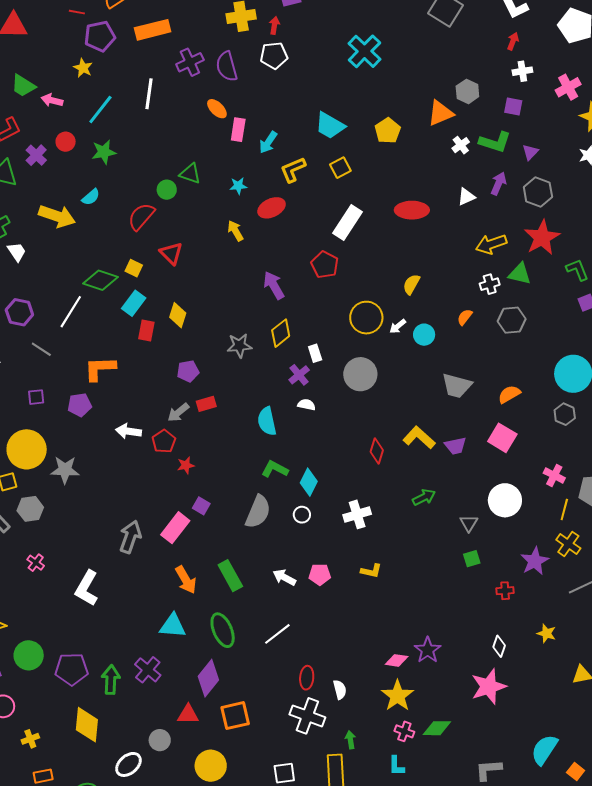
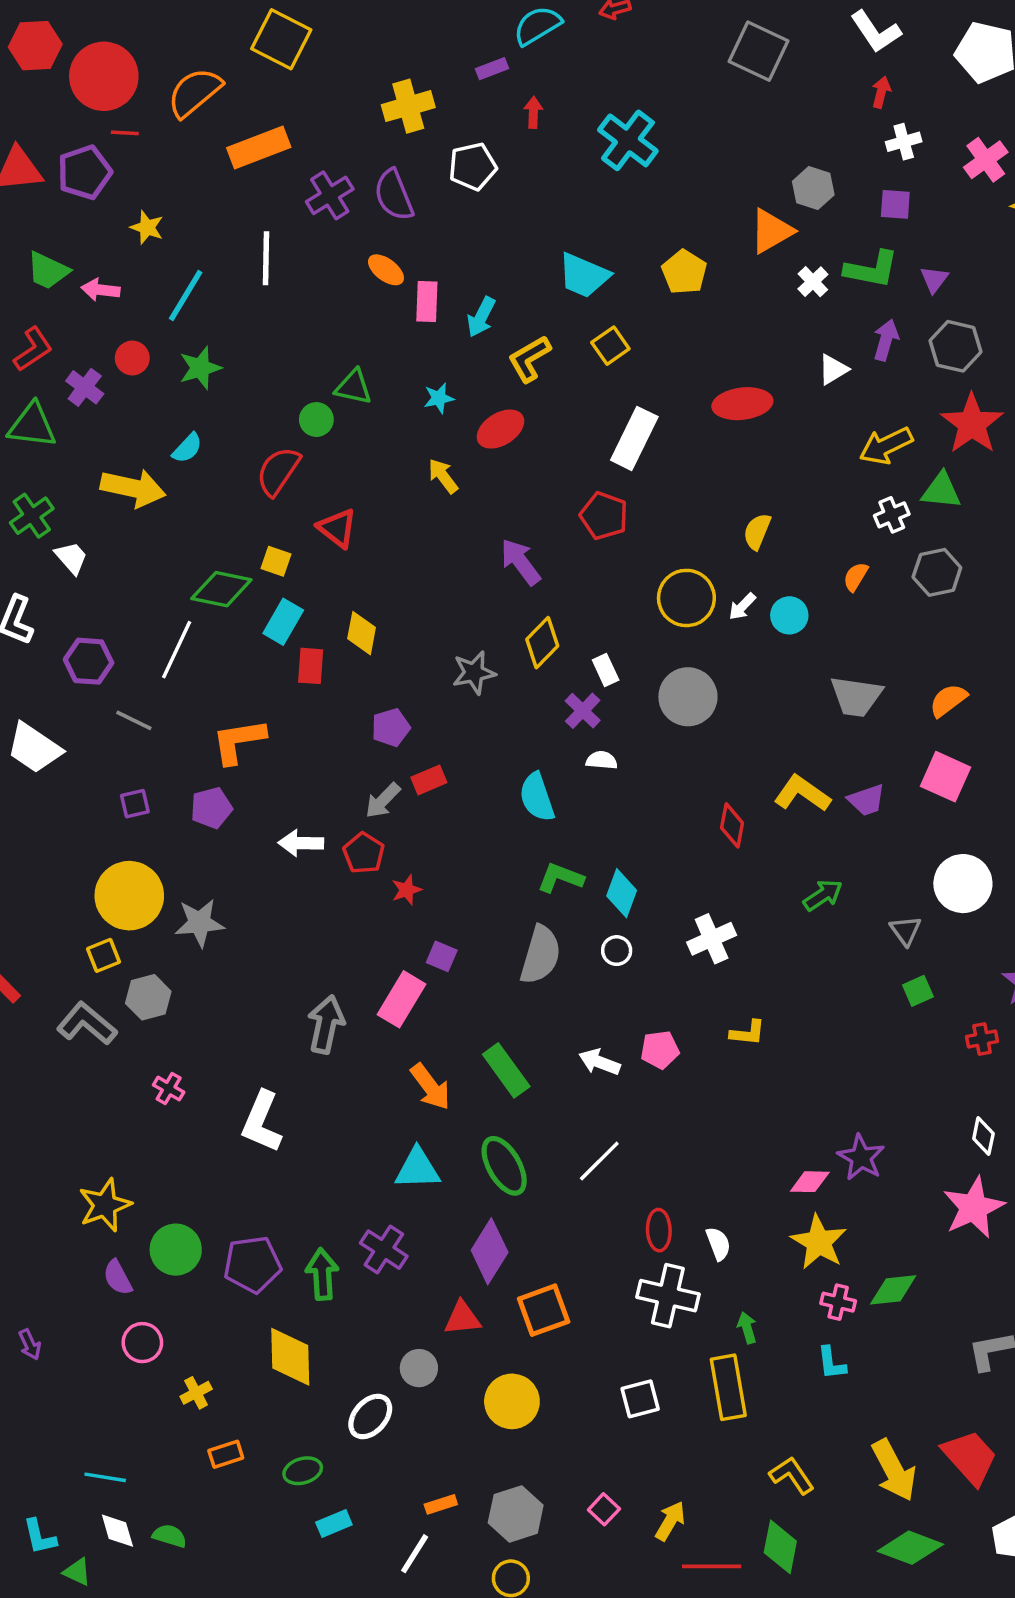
red arrow: (274, 25) -> (533, 112), moved
purple pentagon: (100, 36) -> (84, 172), moved

